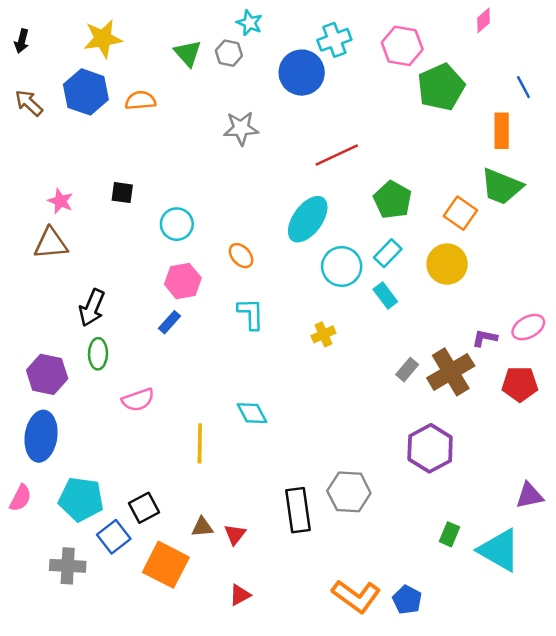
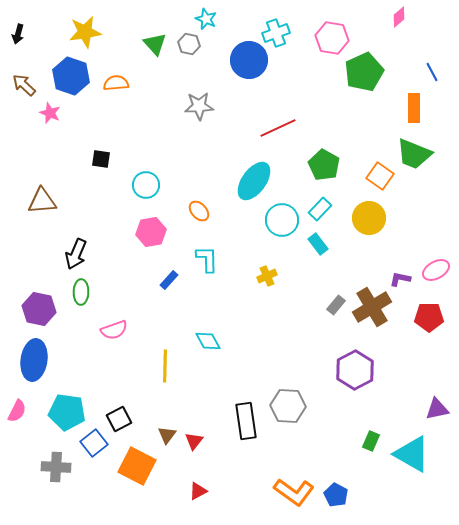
pink star: (60, 201) -> (50, 113), moved
blue rectangle: (170, 322) -> (169, 280), moved
brown triangle: (202, 527) -> (167, 435), turned -48

